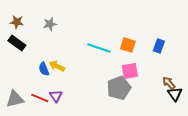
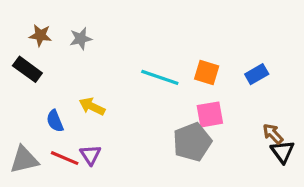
brown star: (17, 22) -> (40, 35), moved
blue rectangle: (159, 46) -> (257, 74), turned 40
blue semicircle: (44, 69) -> (55, 121), moved

